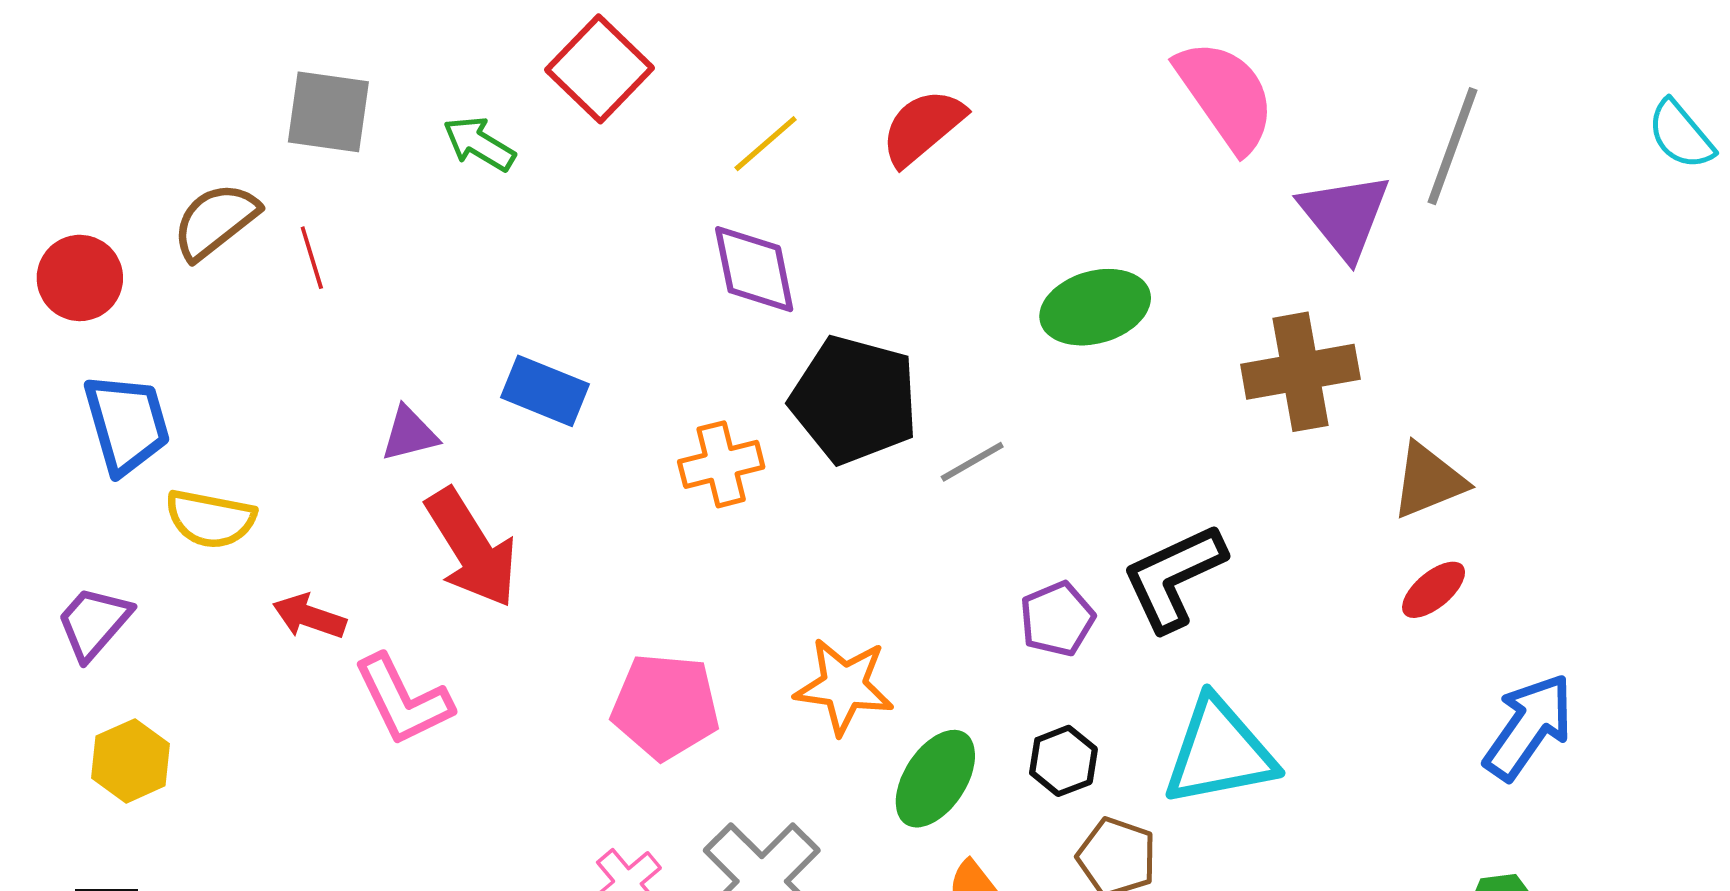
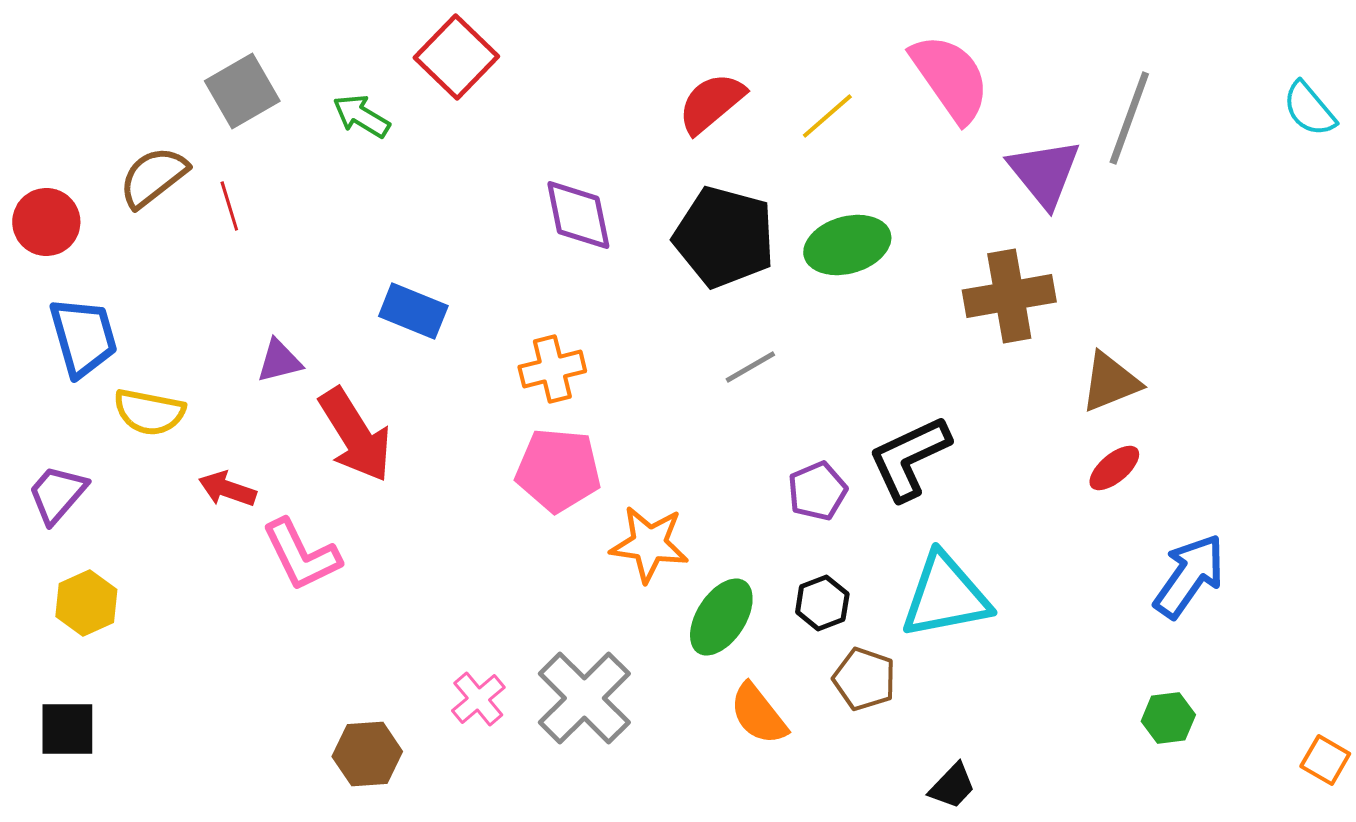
gray square: (328, 112) -> (242, 91), turned -38
yellow line: (766, 144) -> (827, 116), moved
black pentagon: (854, 400) -> (724, 237), moved
purple triangle: (409, 434) -> (279, 361), moved
pink pentagon: (665, 706) -> (558, 470), moved

